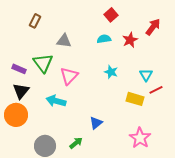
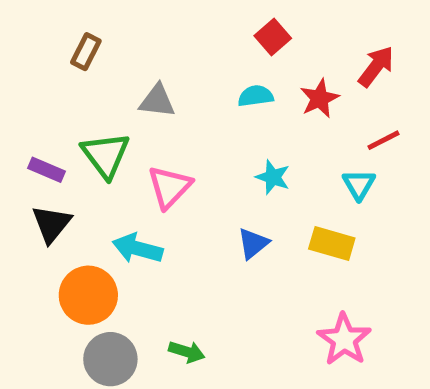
red line: (156, 90) -> (384, 140), moved
orange circle: (16, 115) -> (88, 295), moved
blue triangle: (96, 123) -> (253, 244), moved
green arrow: (76, 143) -> (187, 352), turned 56

